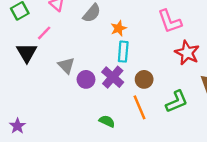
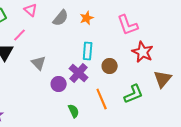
orange star: (119, 28) -> (87, 18), moved
purple circle: (86, 79) -> (59, 84), moved
brown circle: (144, 79) -> (110, 66), moved
green semicircle: (107, 121) -> (74, 111), turned 40

